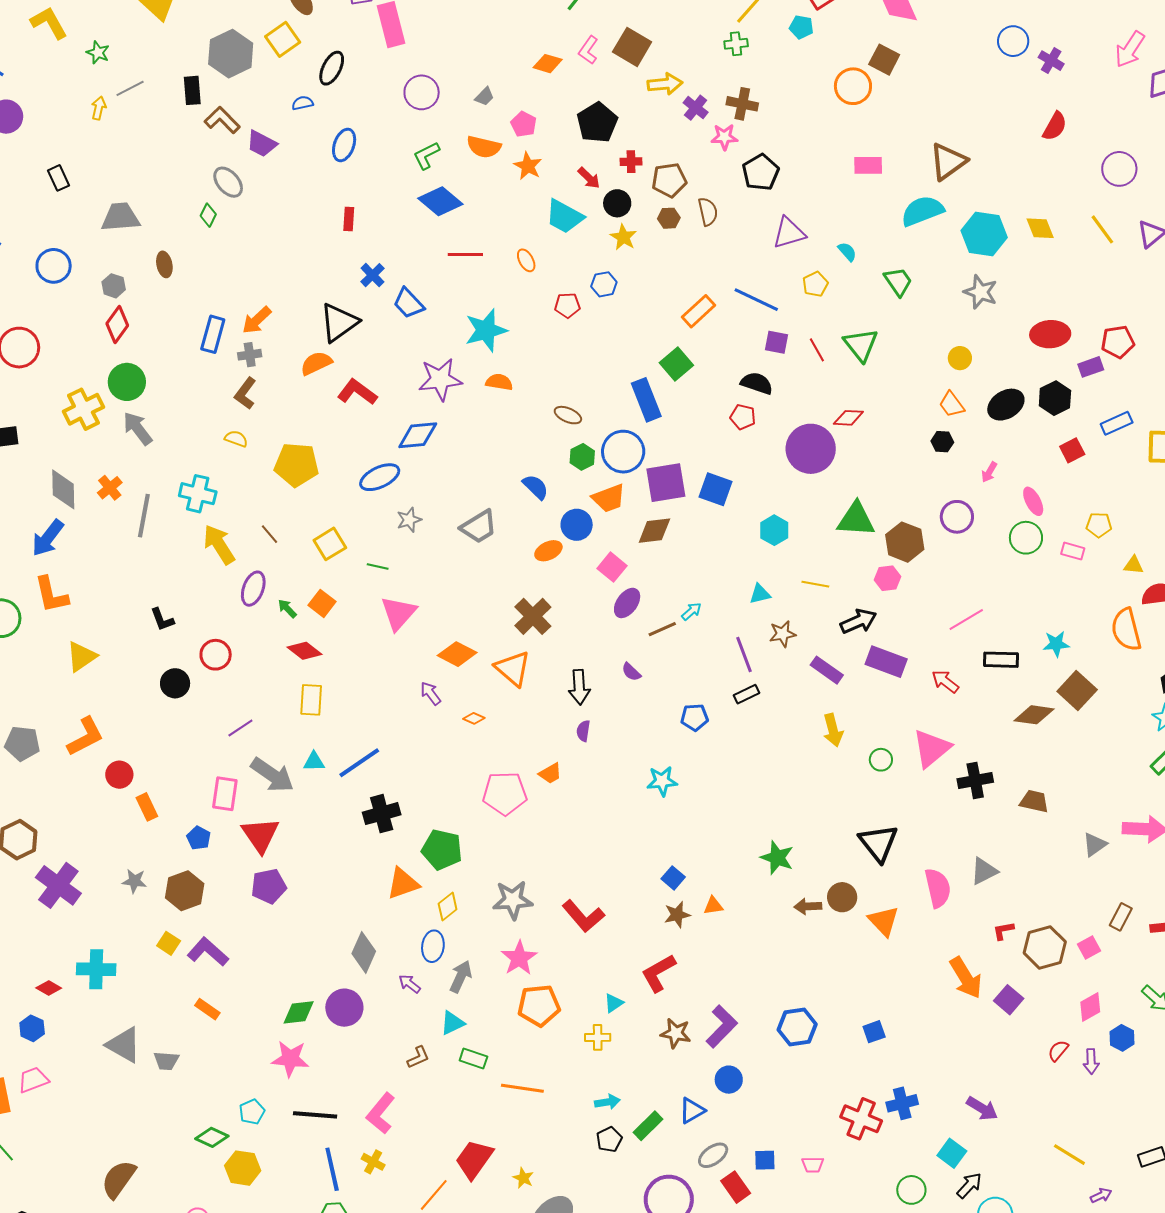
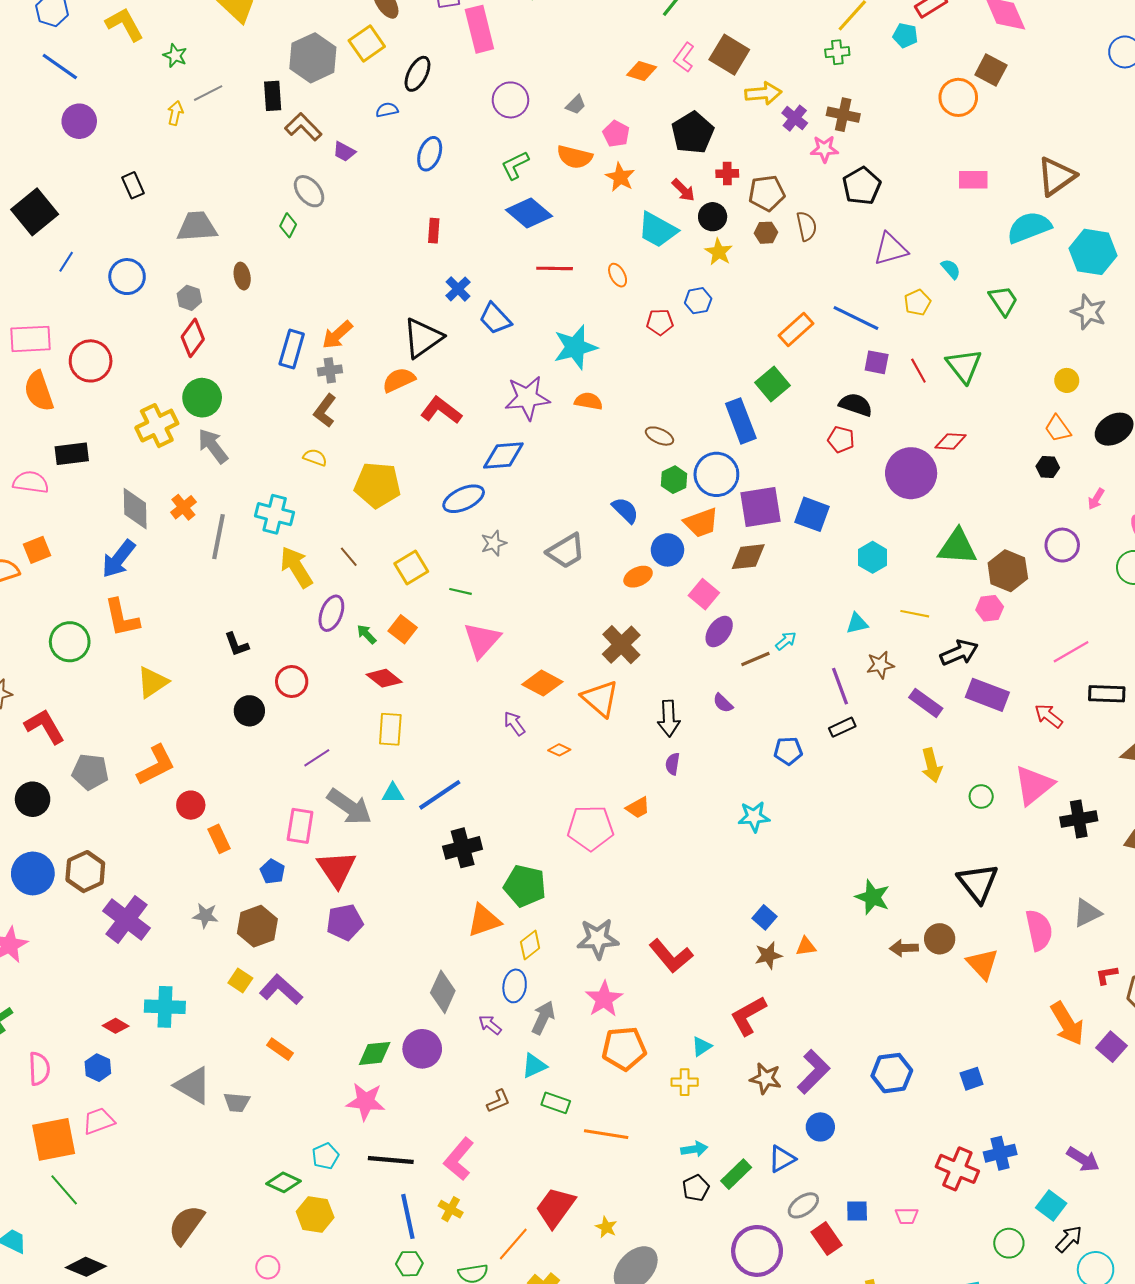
purple trapezoid: (262, 144) -> (344, 152), size x0.7

